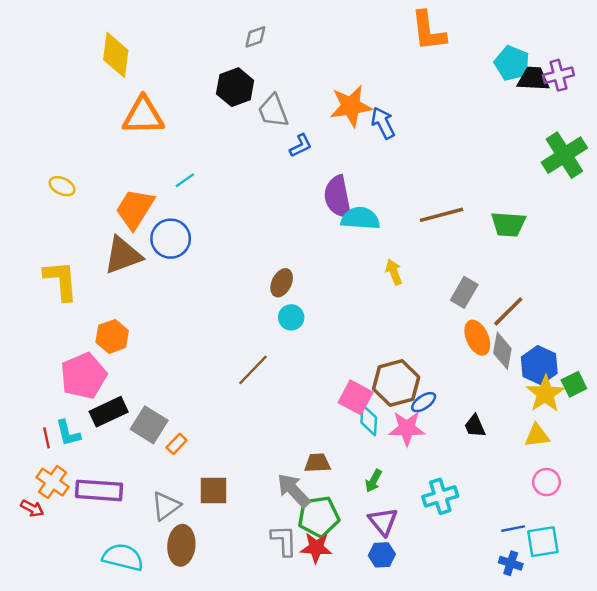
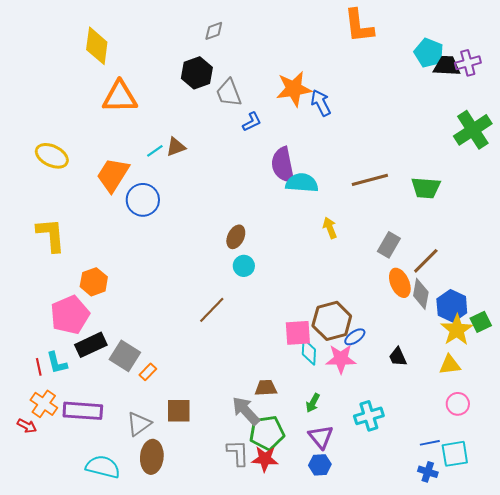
yellow ellipse: (62, 186) -> (52, 156), size x1.5
brown triangle: (123, 255) -> (176, 147), moved, size x0.6
pink square: (356, 397) -> (298, 333), turned -32

